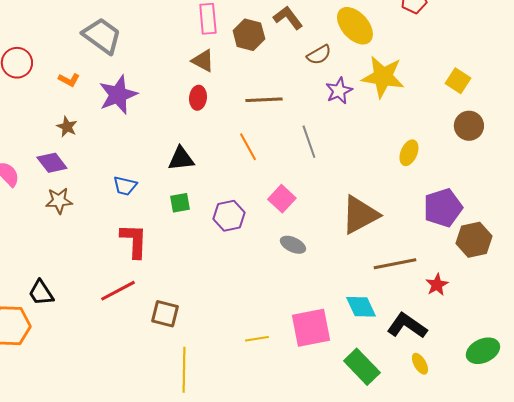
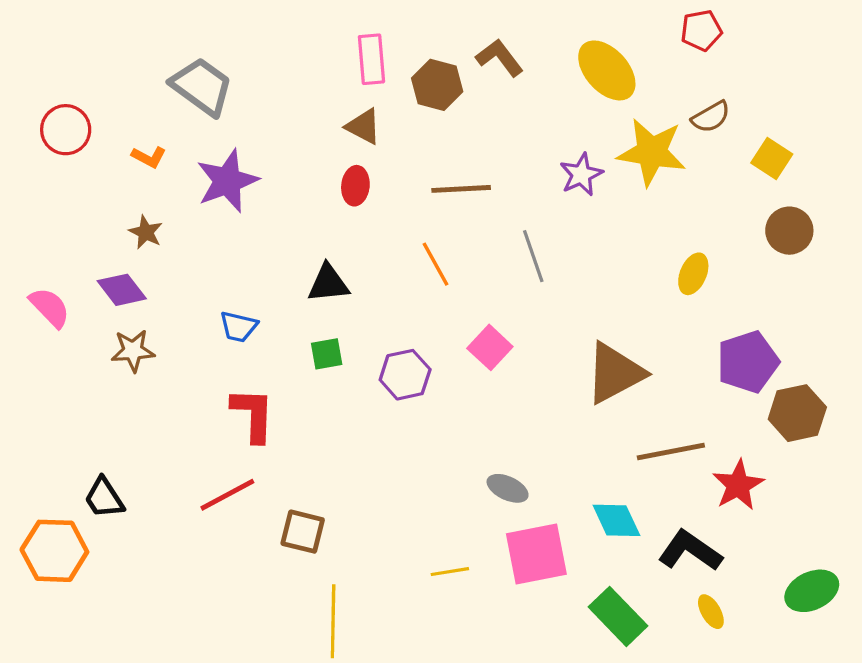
brown semicircle: (319, 55) -> (711, 117), moved
gray ellipse: (293, 245) -> (508, 488), moved
red star: (437, 285) -> (738, 485), size x1.4

